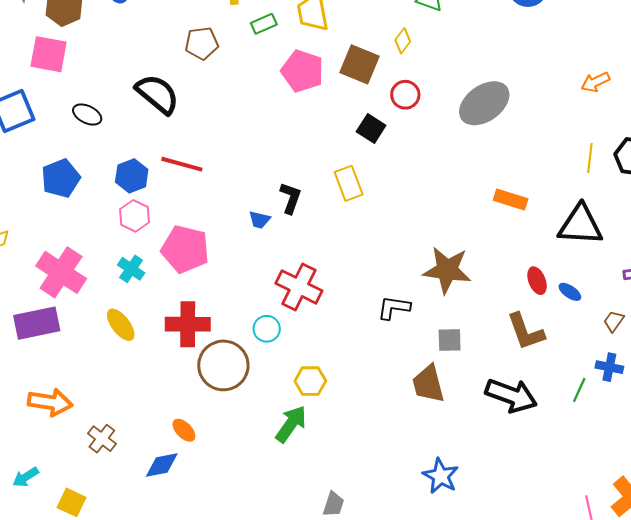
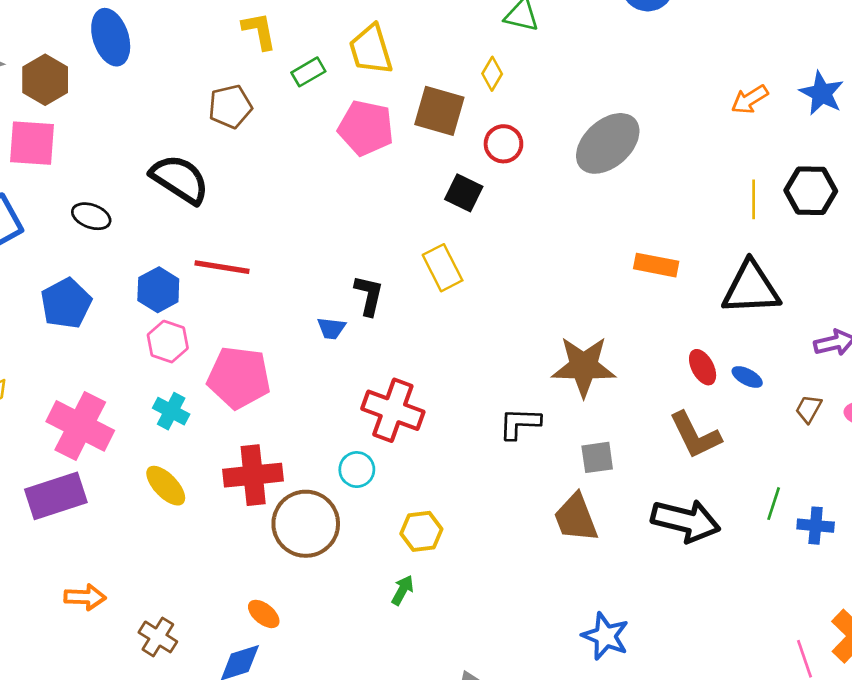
blue cross: (609, 367) -> (816, 526), moved
orange arrow: (50, 402) -> (85, 597), size x0.7
green arrow: (291, 424) -> (403, 590), size x0.6

